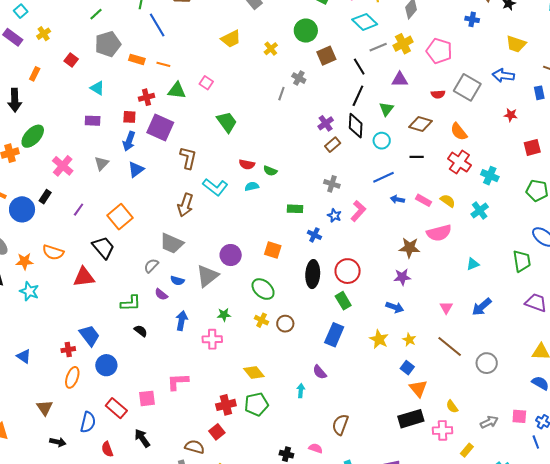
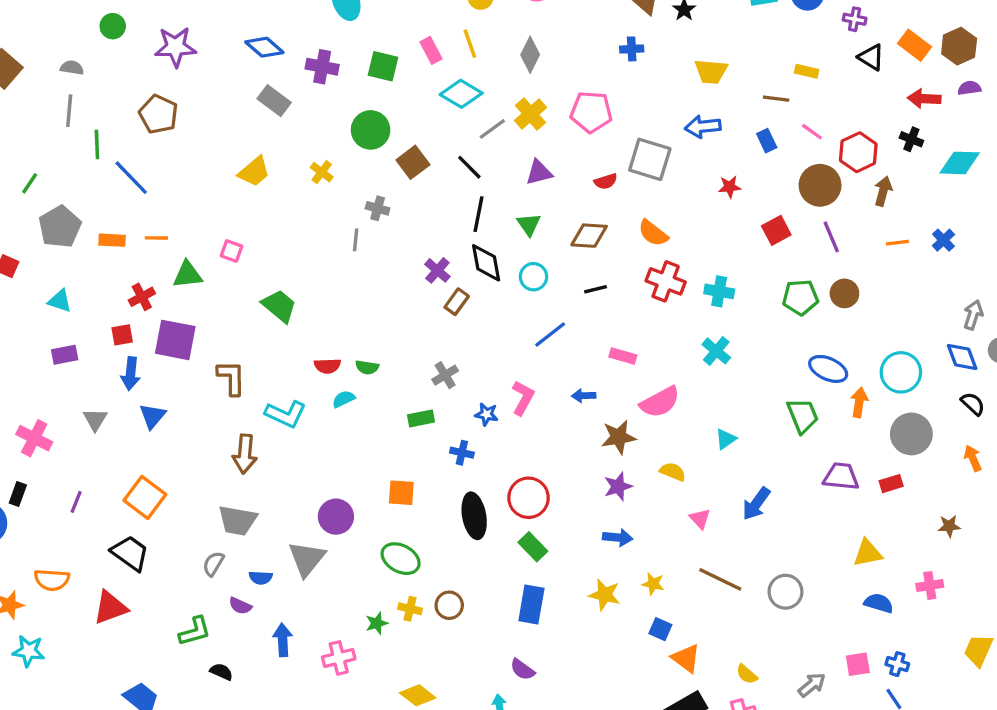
gray cross: (332, 184) -> (445, 375), moved, turned -35
blue arrow: (397, 199) -> (584, 396), moved
yellow semicircle: (448, 201) -> (673, 472), moved
green star: (224, 315) -> (377, 623), moved

